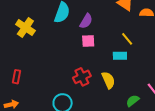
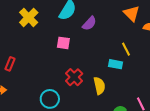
pink square: (88, 41) -> (63, 43), moved
red cross: (82, 77) -> (74, 77), turned -30

